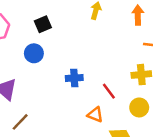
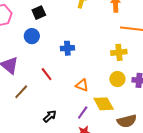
blue cross: (74, 78) -> (67, 48), moved
red line: (109, 91) -> (47, 74), moved

